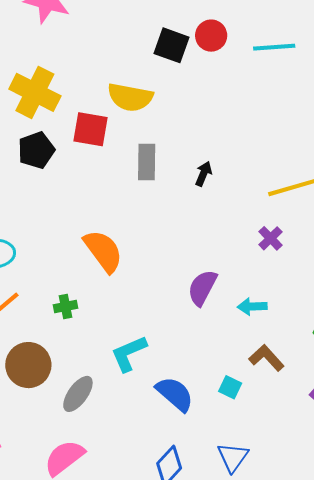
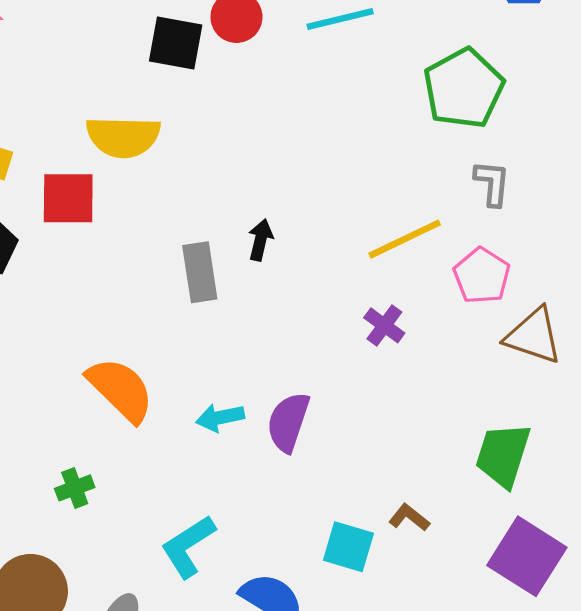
gray rectangle: (147, 162) -> (200, 272), moved
cyan arrow: (252, 306) -> (220, 418), moved
brown L-shape: (266, 358) -> (409, 517), size x0.7
cyan square: (230, 387) -> (348, 547), moved, size x1.4

